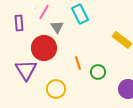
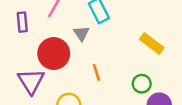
gray triangle: (57, 27) -> (81, 33), moved
green circle: (98, 72) -> (142, 84), moved

